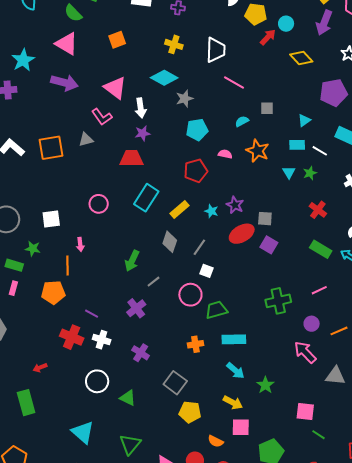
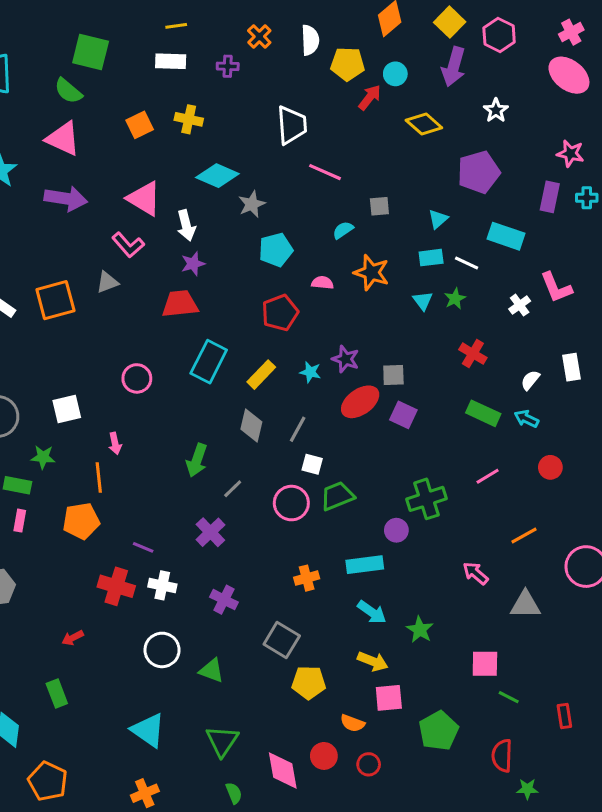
yellow cross: (174, 44) -> (189, 119), moved
green trapezoid: (216, 310) -> (337, 496), moved
purple circle: (312, 324) -> (396, 530), moved
pink arrow: (305, 352) -> (476, 573), size x0.7
green rectangle: (26, 403) -> (57, 693), size x0.7

